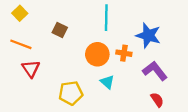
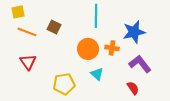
yellow square: (20, 13) -> (18, 12), turned 32
blue star: (148, 35) -> (134, 32), turned -30
orange line: (21, 44) -> (27, 32), moved
red semicircle: (157, 100) -> (133, 88), moved

